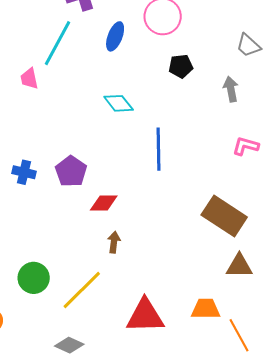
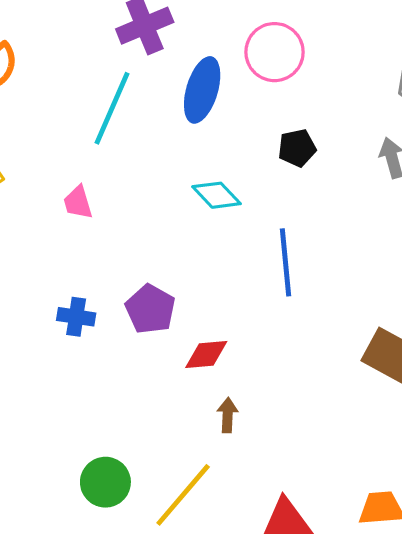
blue ellipse: (115, 36) -> (202, 90), size x1.4
black pentagon: (181, 66) -> (297, 148), moved
pink trapezoid: (29, 79) -> (78, 202), moved

